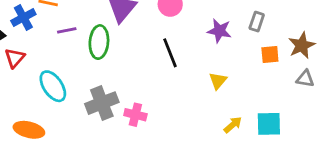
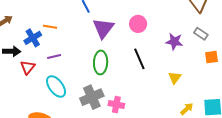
gray rectangle: (257, 22) -> (201, 34), turned -72
purple line: (67, 30) -> (54, 57), moved
green ellipse: (99, 42) -> (101, 62), moved

